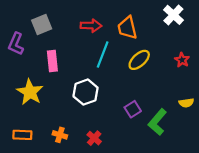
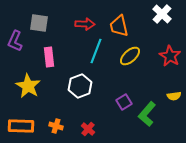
gray square: (42, 25) -> (39, 23), turned 30
red star: (182, 60) -> (170, 56), size x1.5
orange rectangle: (22, 135) -> (21, 126), size x1.4

